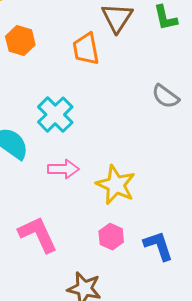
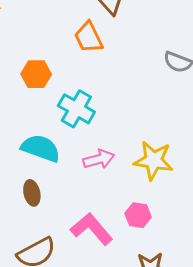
orange hexagon: (20, 41) -> (36, 74), moved
pink hexagon: (111, 237) -> (138, 215), moved

